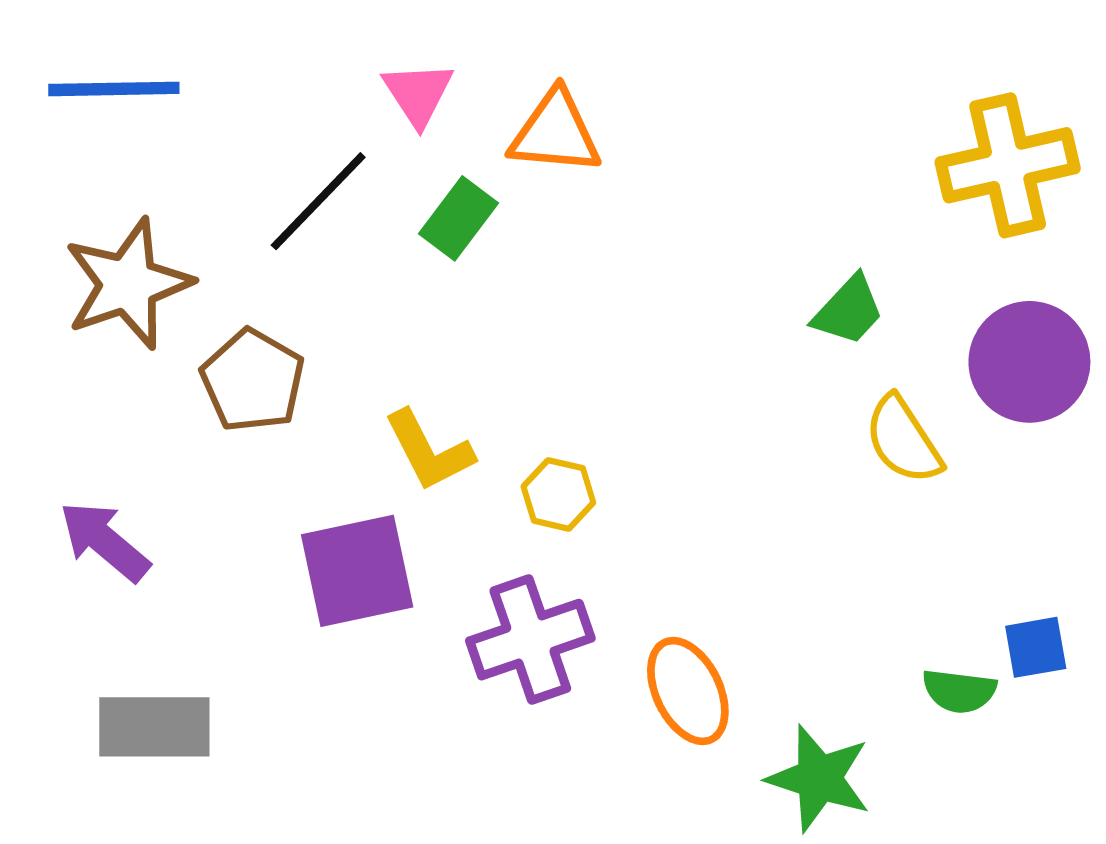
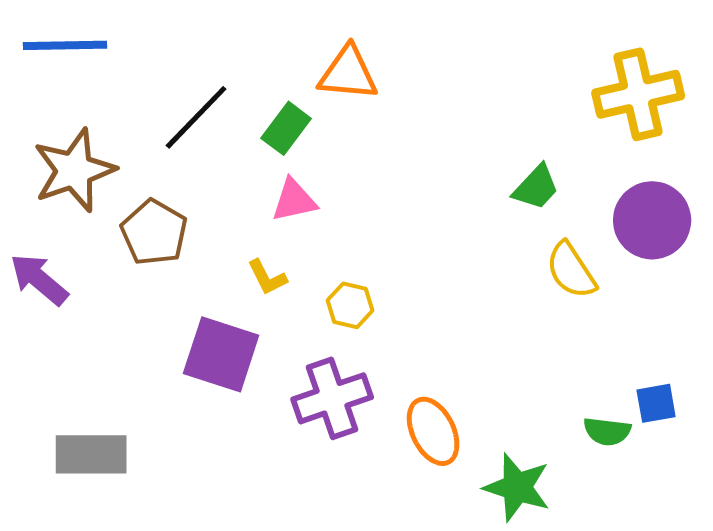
pink triangle: (418, 94) -> (294, 200), moved, turned 51
yellow L-shape: (429, 451) -> (267, 277), size x0.7
purple arrow: (105, 541) -> (39, 279), moved
purple square: (357, 571) -> (221, 354), turned 30

